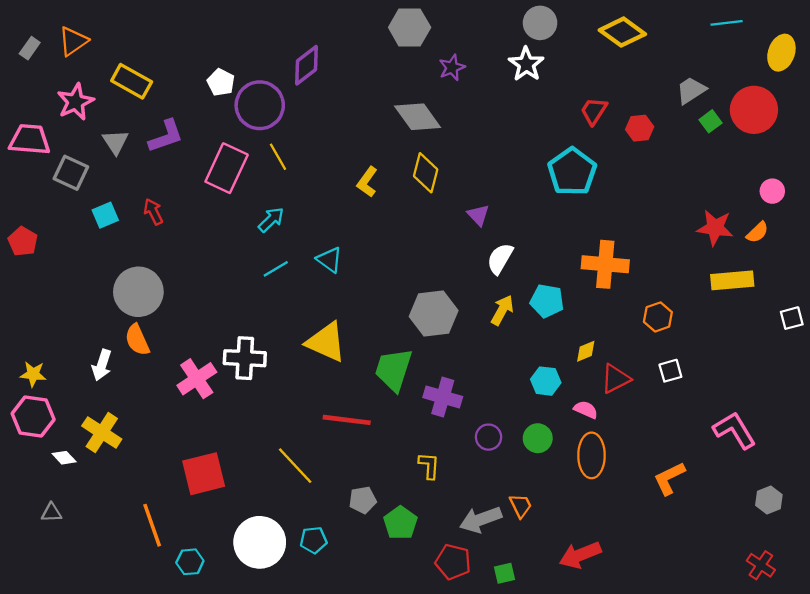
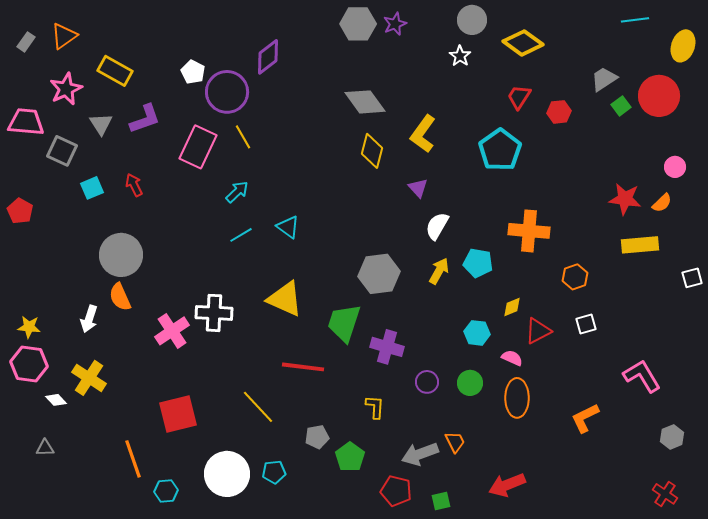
yellow diamond: (622, 32) -> (523, 43), moved
white star: (526, 64) -> (460, 56), size x0.7
purple star: (452, 68) -> (395, 24), moved
yellow L-shape: (367, 182) -> (423, 134), moved, size x1.4

